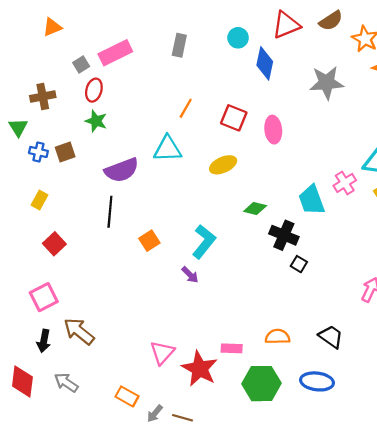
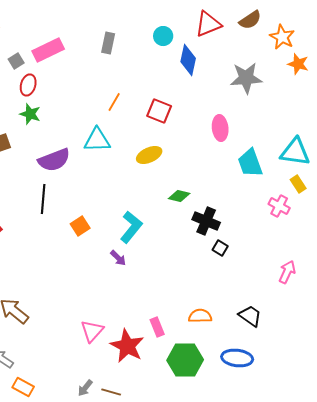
pink ellipse: (273, 130) -> (220, 128), moved
pink cross: (345, 183) -> (279, 206), moved, turned -30
cyan trapezoid: (312, 200) -> (250, 163), moved
pink rectangle: (232, 348) -> (157, 327), turned 66
orange rectangle: (127, 396) -> (23, 387), moved

